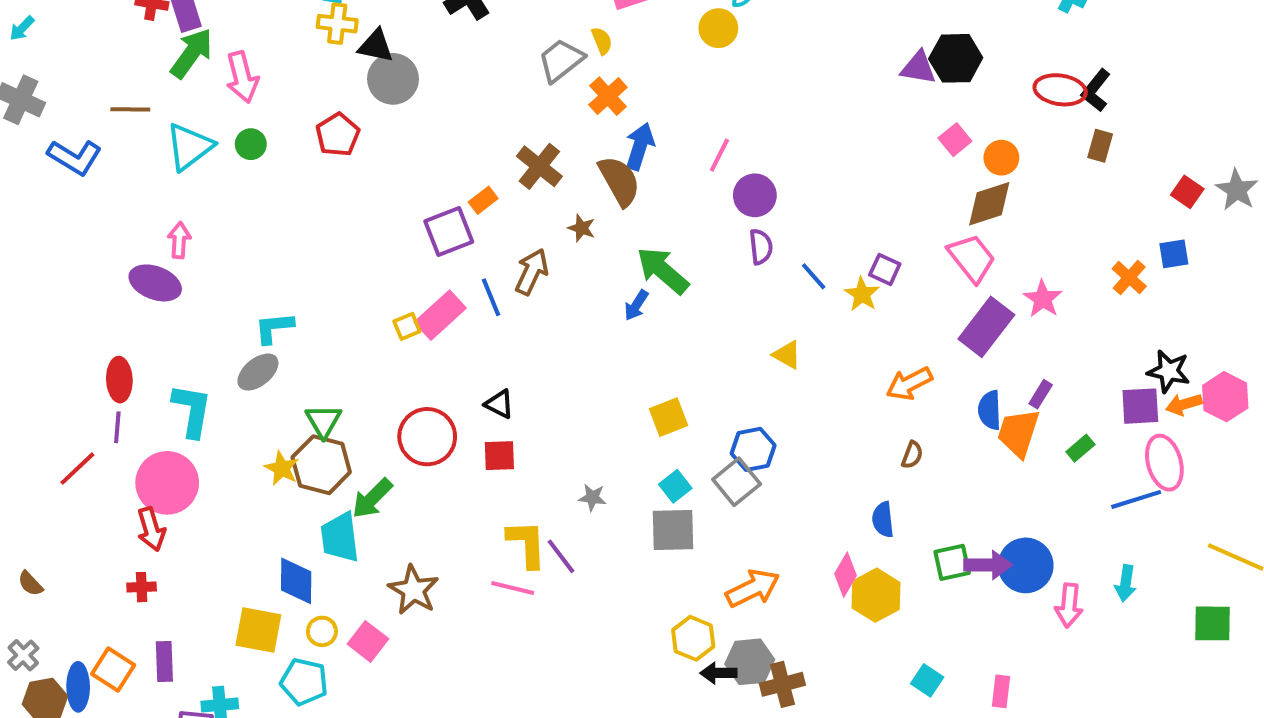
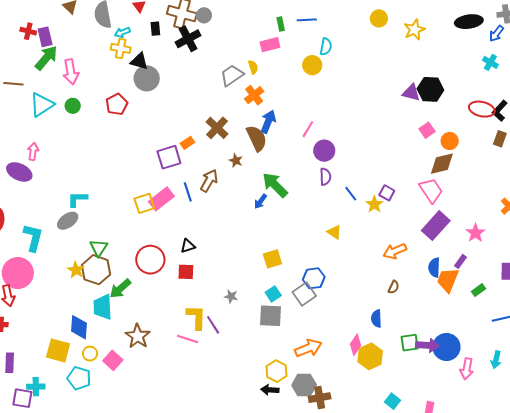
pink star: (1043, 299) -> (475, 233), moved
yellow square: (407, 326) -> (144, 203), size x1.5
black triangle: (499, 404) -> (188, 246), turned -49
black arrow: (718, 673) -> (270, 390), moved

